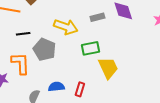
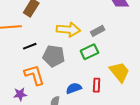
gray rectangle: (97, 17) -> (98, 31), moved
green rectangle: (90, 48) -> (89, 52), moved
yellow trapezoid: (108, 68) -> (119, 72), moved

